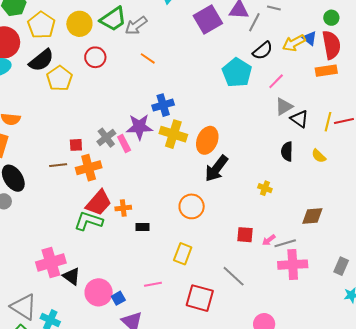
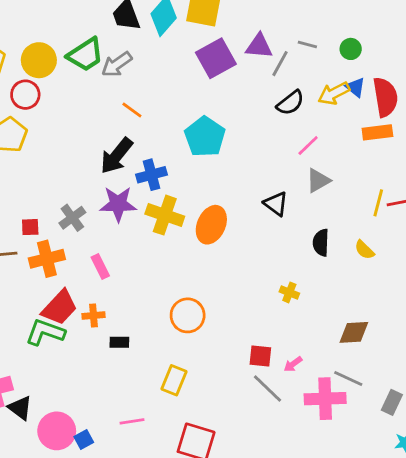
green circle: (331, 18) -> (351, 49), moved
red circle: (95, 57) -> (25, 95), moved
cyan pentagon: (237, 73) -> (205, 137), moved
black triangle: (299, 119) -> (276, 204), moved
pink rectangle: (124, 144) -> (100, 266), moved
black arrow: (216, 168) -> (117, 156), moved
gray line: (285, 243) -> (348, 379), moved, turned 40
gray line: (234, 276) -> (267, 389), moved

